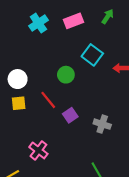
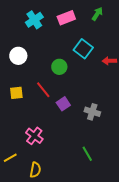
white circle: (18, 79) -> (18, 56), moved

